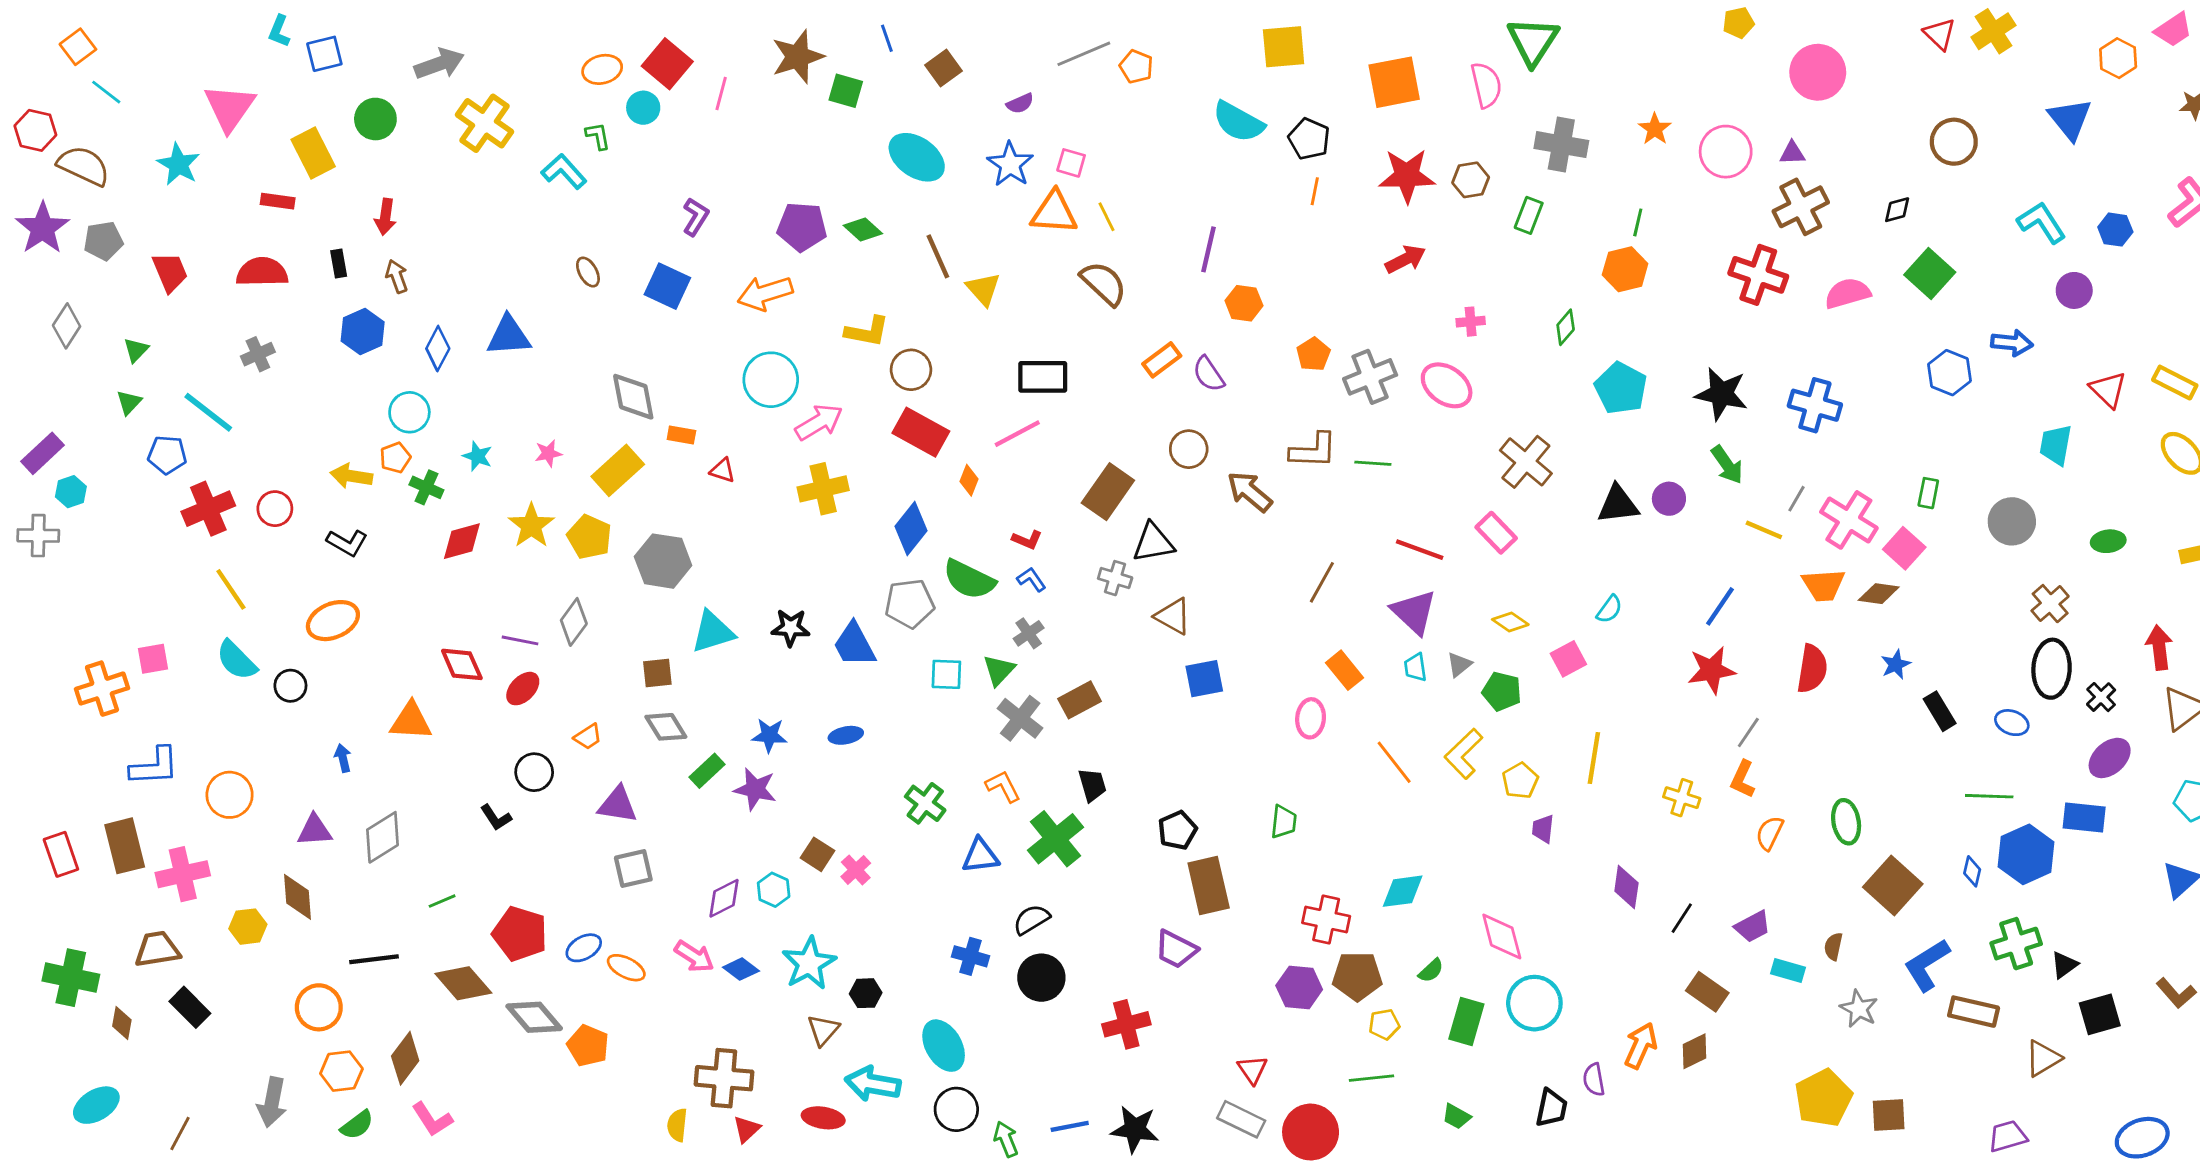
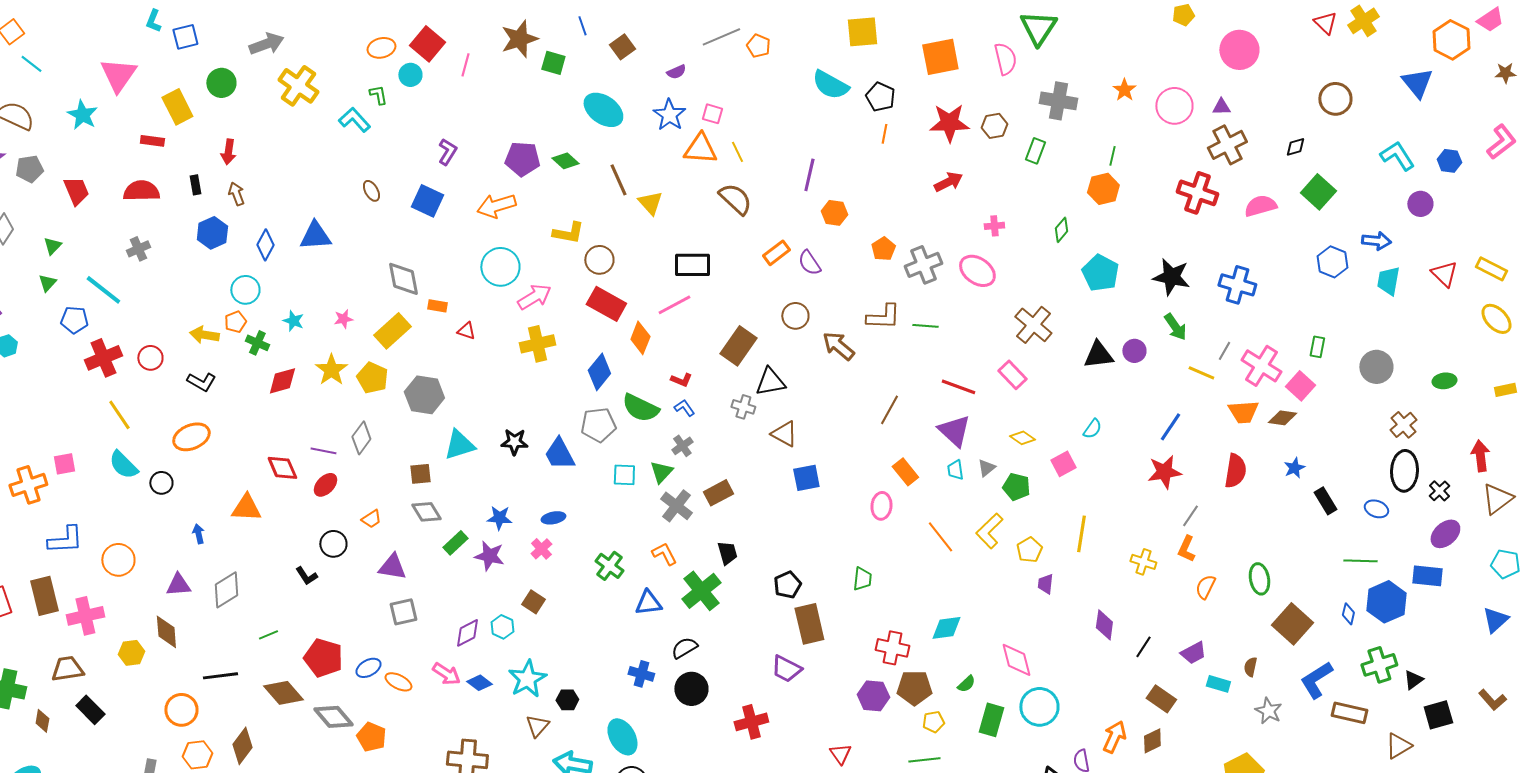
orange hexagon: (2118, 58) -> (1451, 40), size x1.4
cyan trapezoid: (2056, 445) -> (1388, 281), moved
orange diamond: (969, 480) -> (640, 338), size x1.5
pink cross: (856, 870) -> (541, 549), moved

